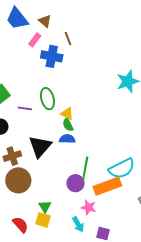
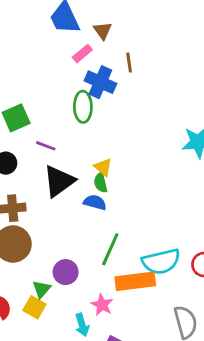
green ellipse: (47, 99) -> (83, 107), moved
black triangle: (40, 146) -> (59, 181), moved
purple circle: (75, 183) -> (66, 272), moved

